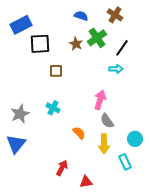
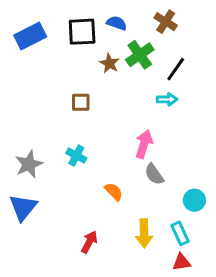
black square: (40, 44) -> (82, 32), moved
yellow arrow: (104, 144) -> (144, 233), moved
red triangle: (86, 182) -> (181, 262), moved

